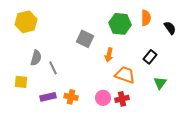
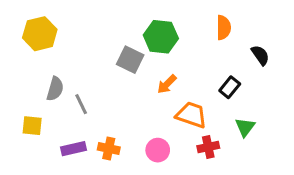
green hexagon: (120, 24) -> (161, 37), moved
black semicircle: (170, 28) -> (260, 55), moved
orange arrow: (109, 55) -> (167, 84), turned 32
red cross: (122, 99) -> (208, 147), moved

